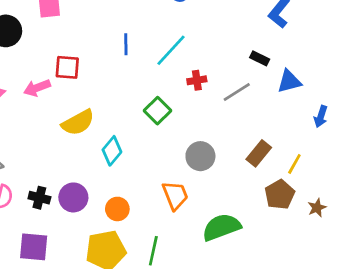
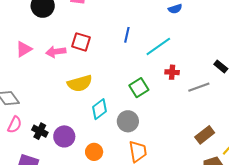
gray circle: (200, 156) -> (128, 121), moved

